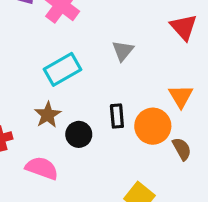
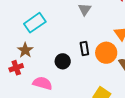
cyan rectangle: (62, 69) -> (35, 23), moved
brown star: (48, 115) -> (25, 50), moved

